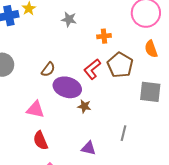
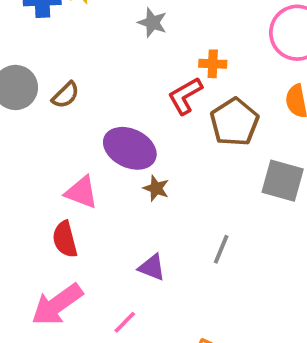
brown semicircle: (48, 69) -> (66, 95), moved
red L-shape: (92, 69) -> (185, 96), moved
pink triangle: (35, 109) -> (81, 192), moved

